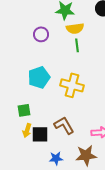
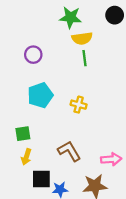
purple circle: (41, 34) -> (33, 55), moved
yellow cross: (72, 85) -> (79, 105), size x0.6
black square: (40, 134) -> (41, 179), moved

